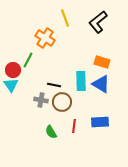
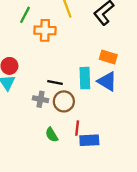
orange cross: (45, 38) -> (45, 30), turned -30
green line: (28, 60) -> (25, 15), moved
blue rectangle: (100, 122) -> (89, 140), moved

